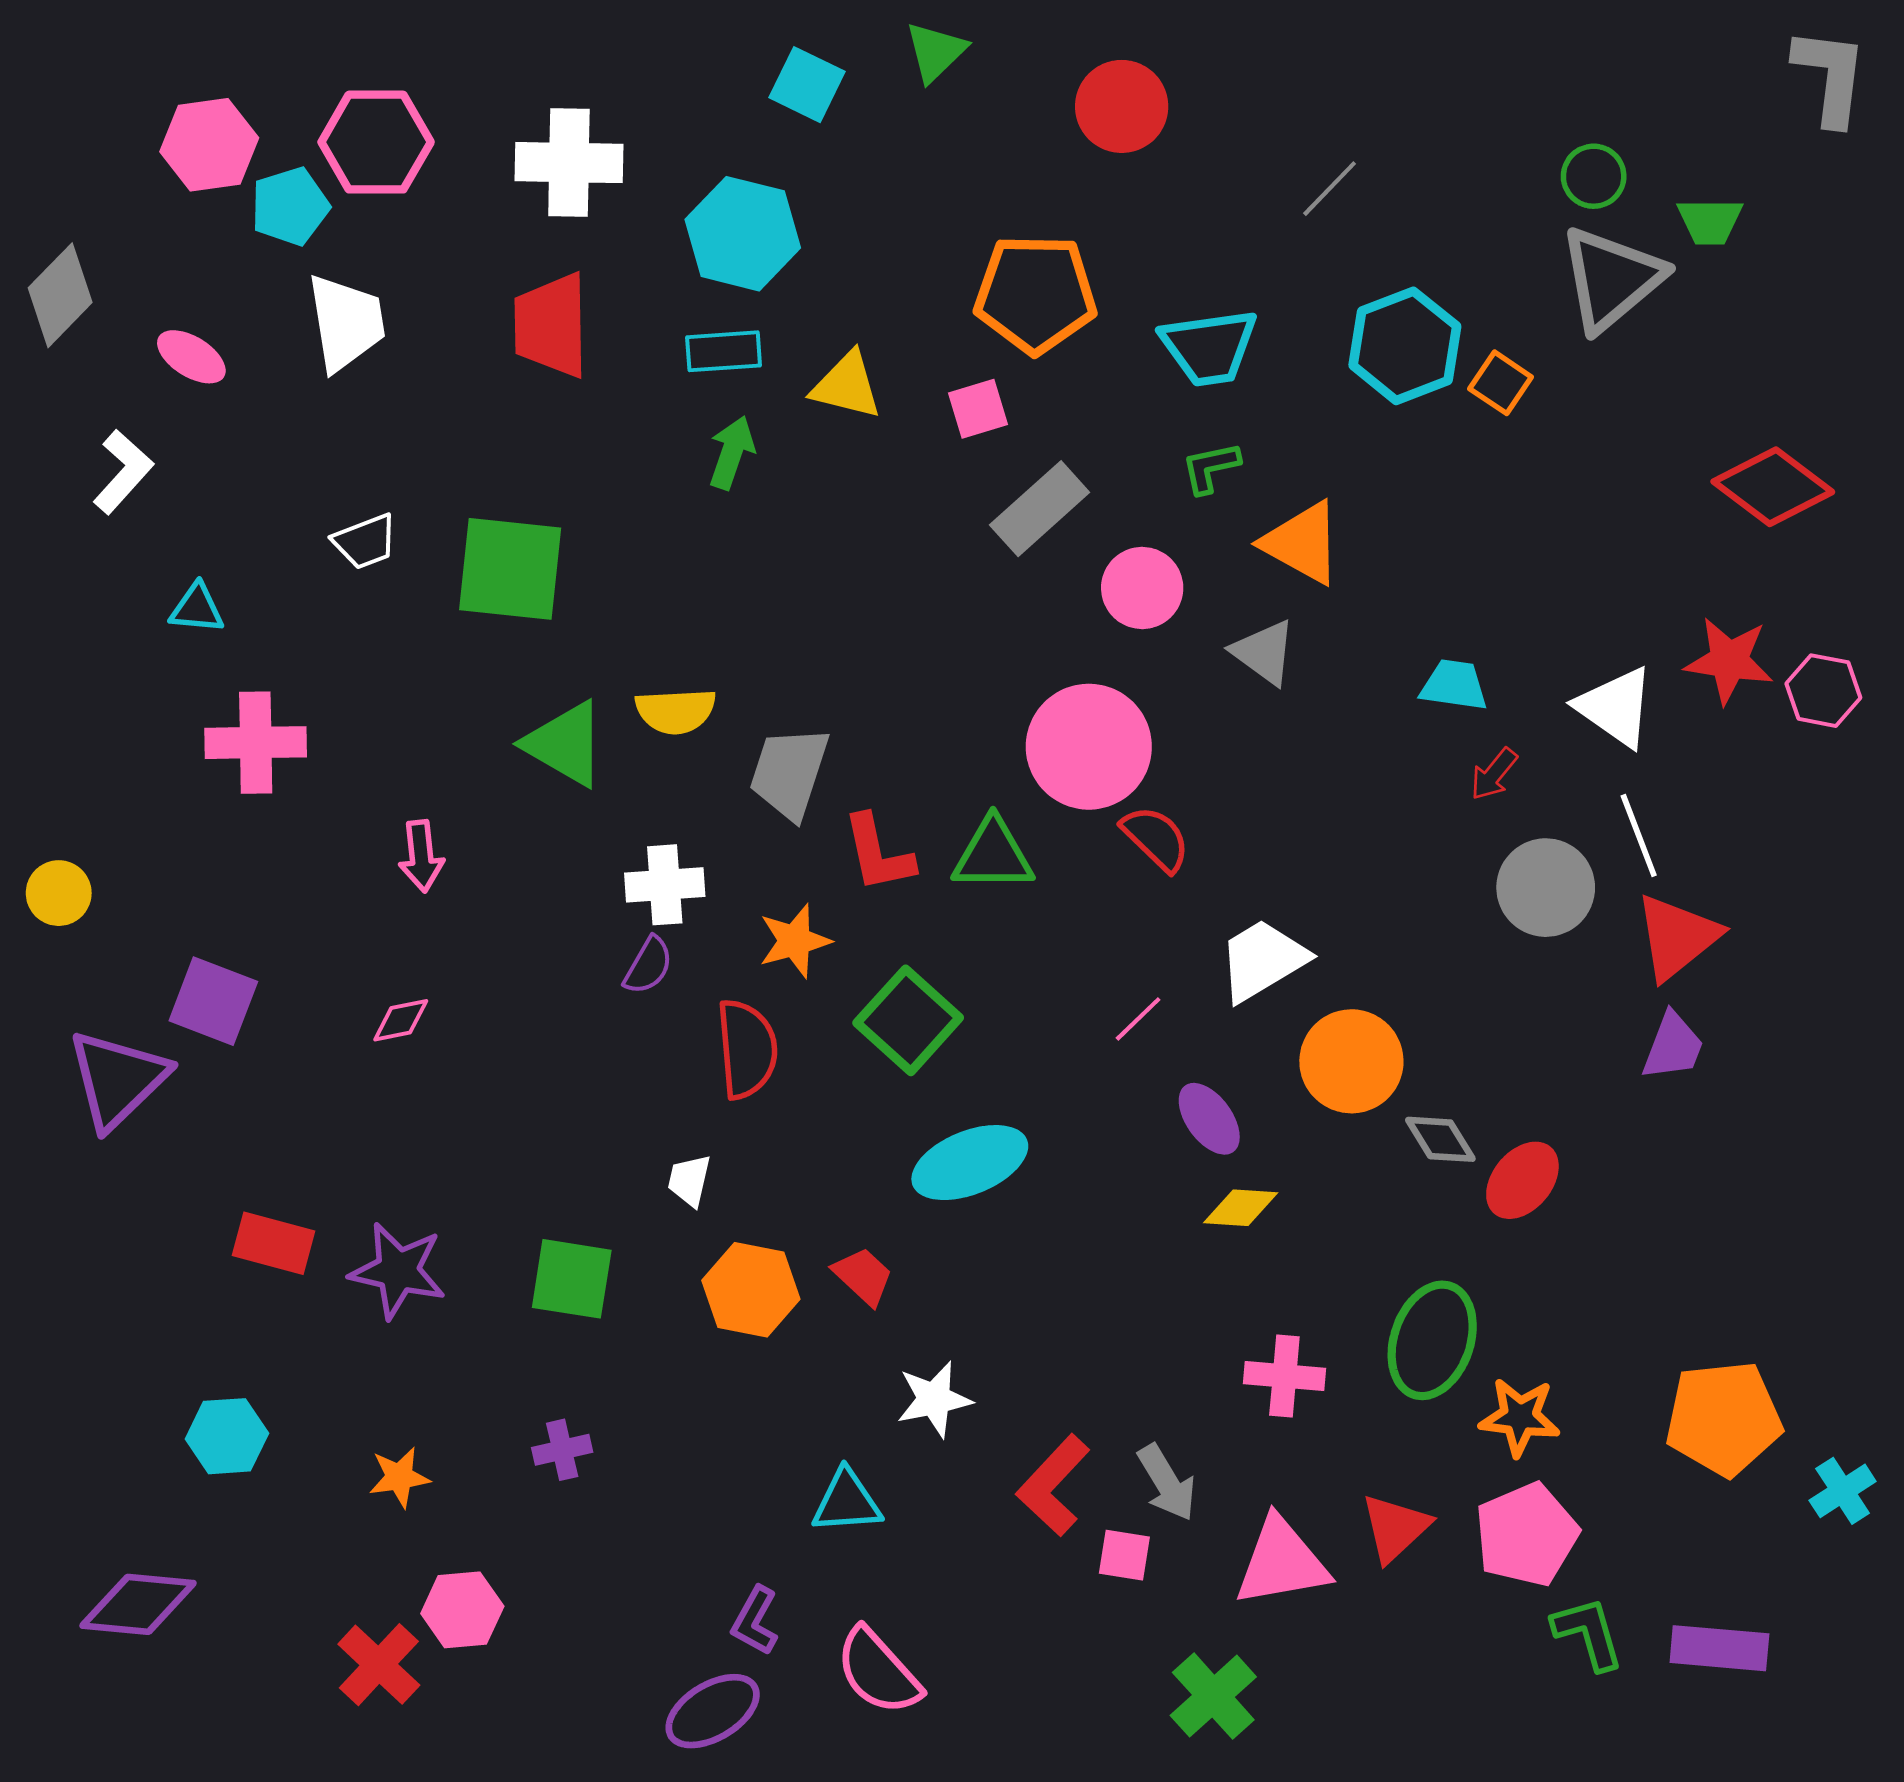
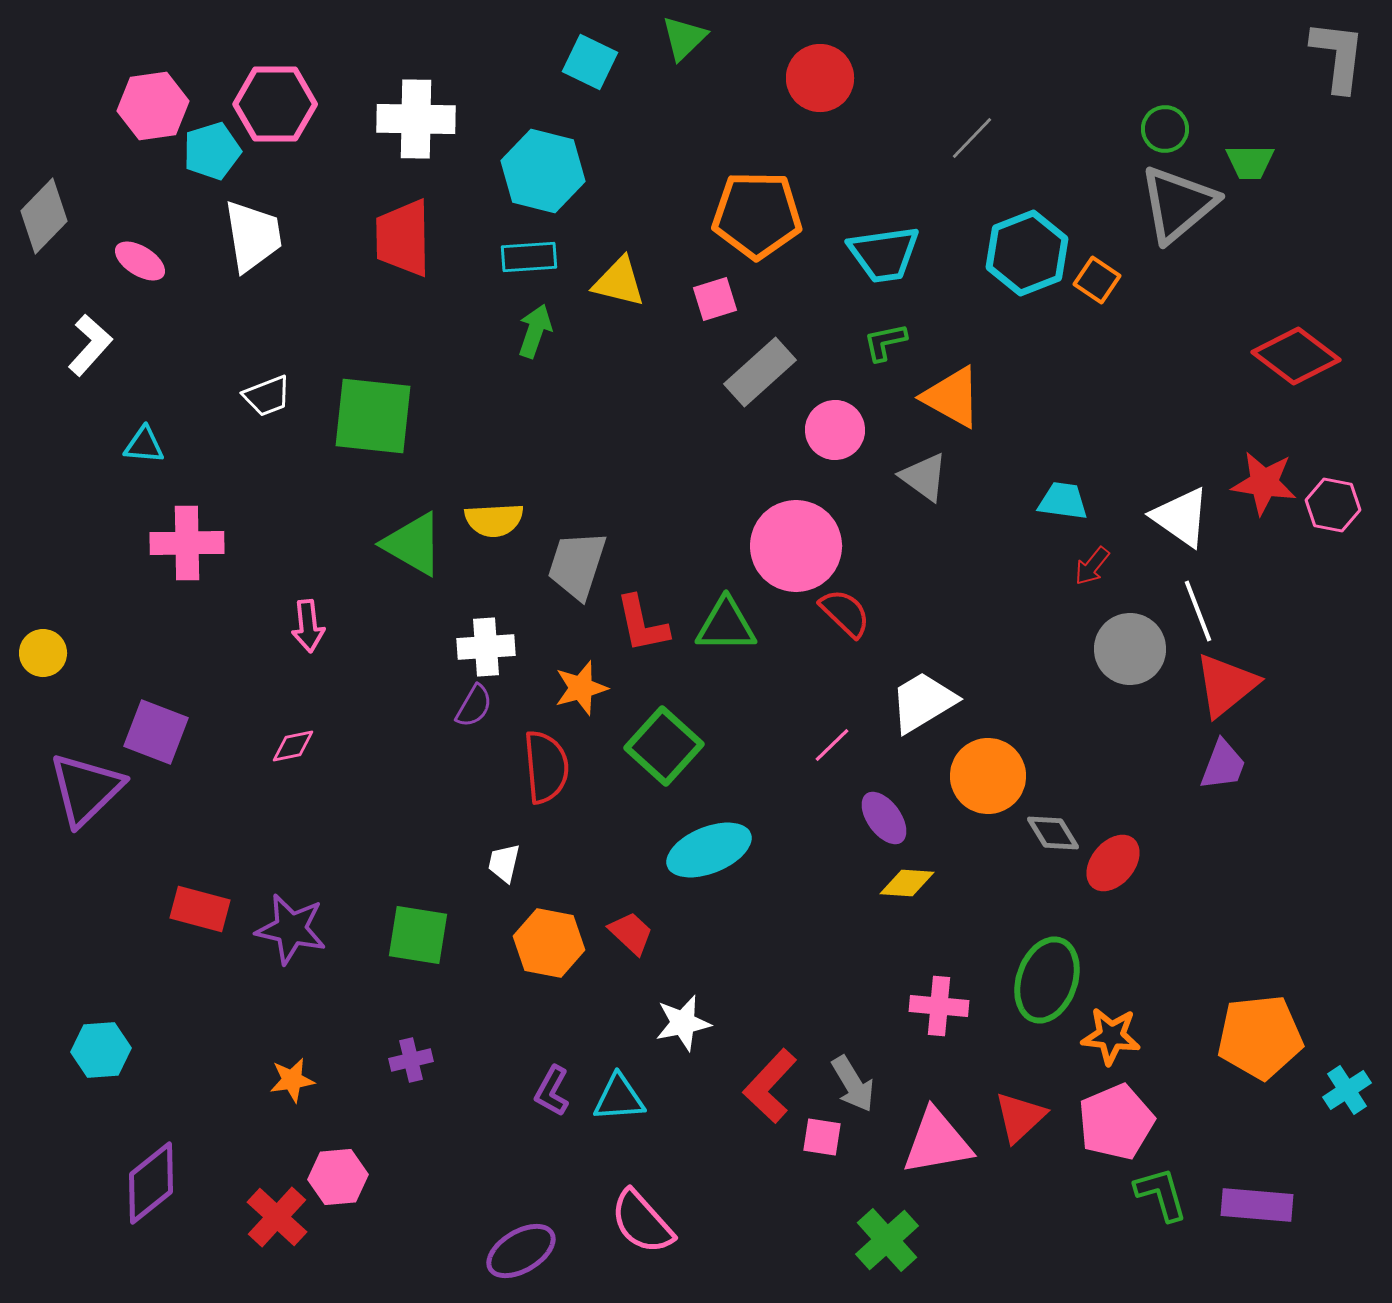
cyan hexagon: (227, 1436) -> (101, 1050), moved
purple diamond: (138, 1604) -> (151, 1183), moved, turned -44
purple L-shape: (755, 1621) -> (552, 1091), moved

